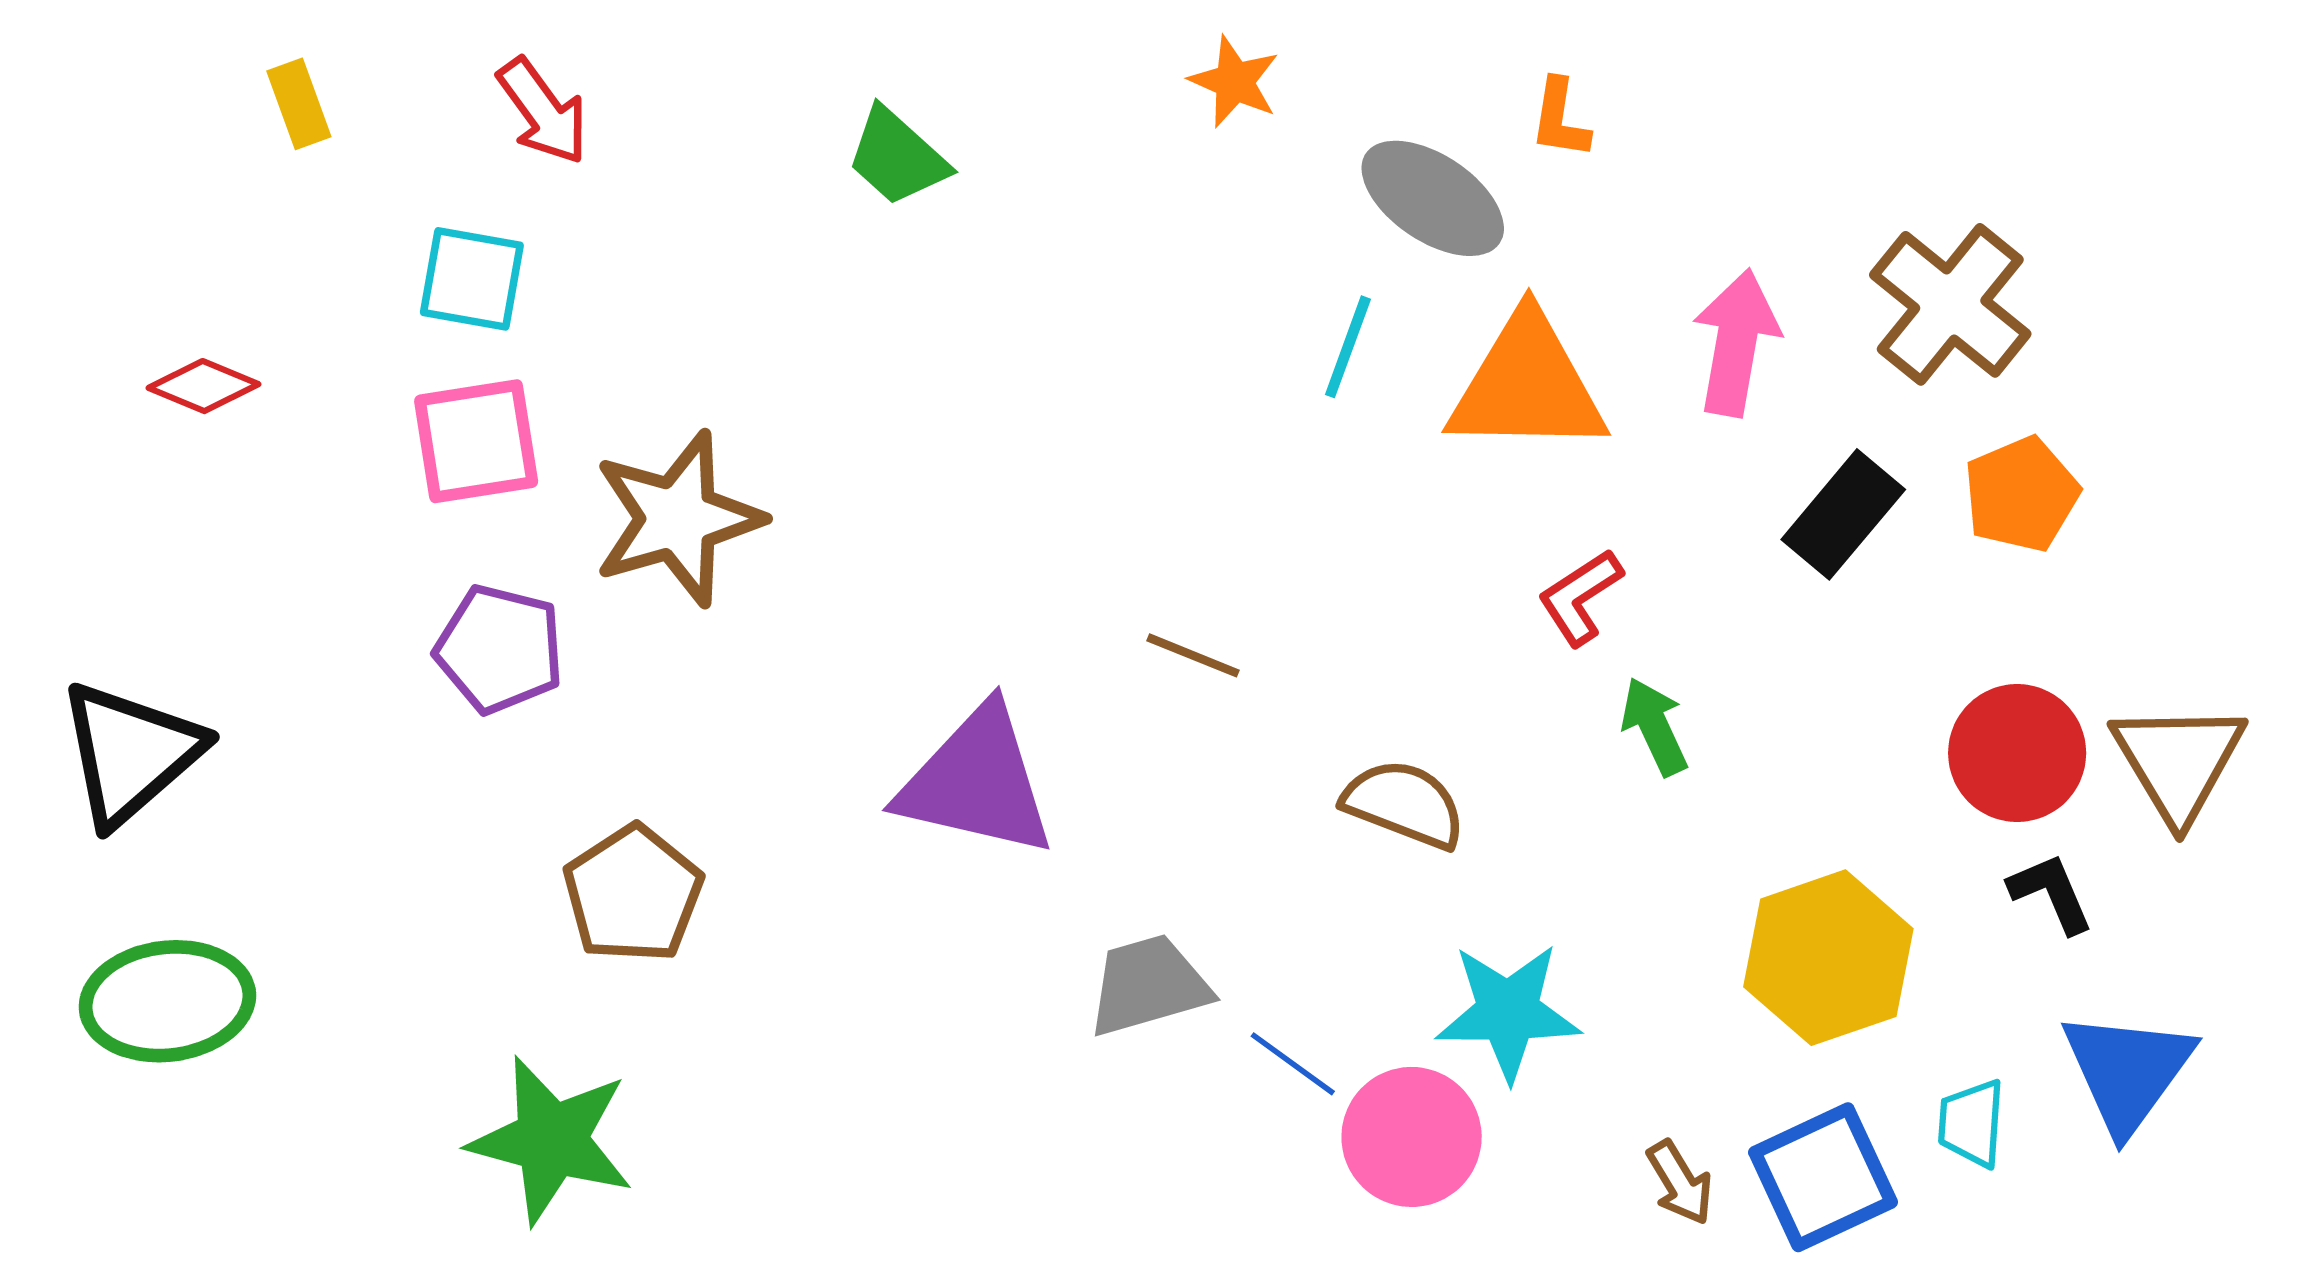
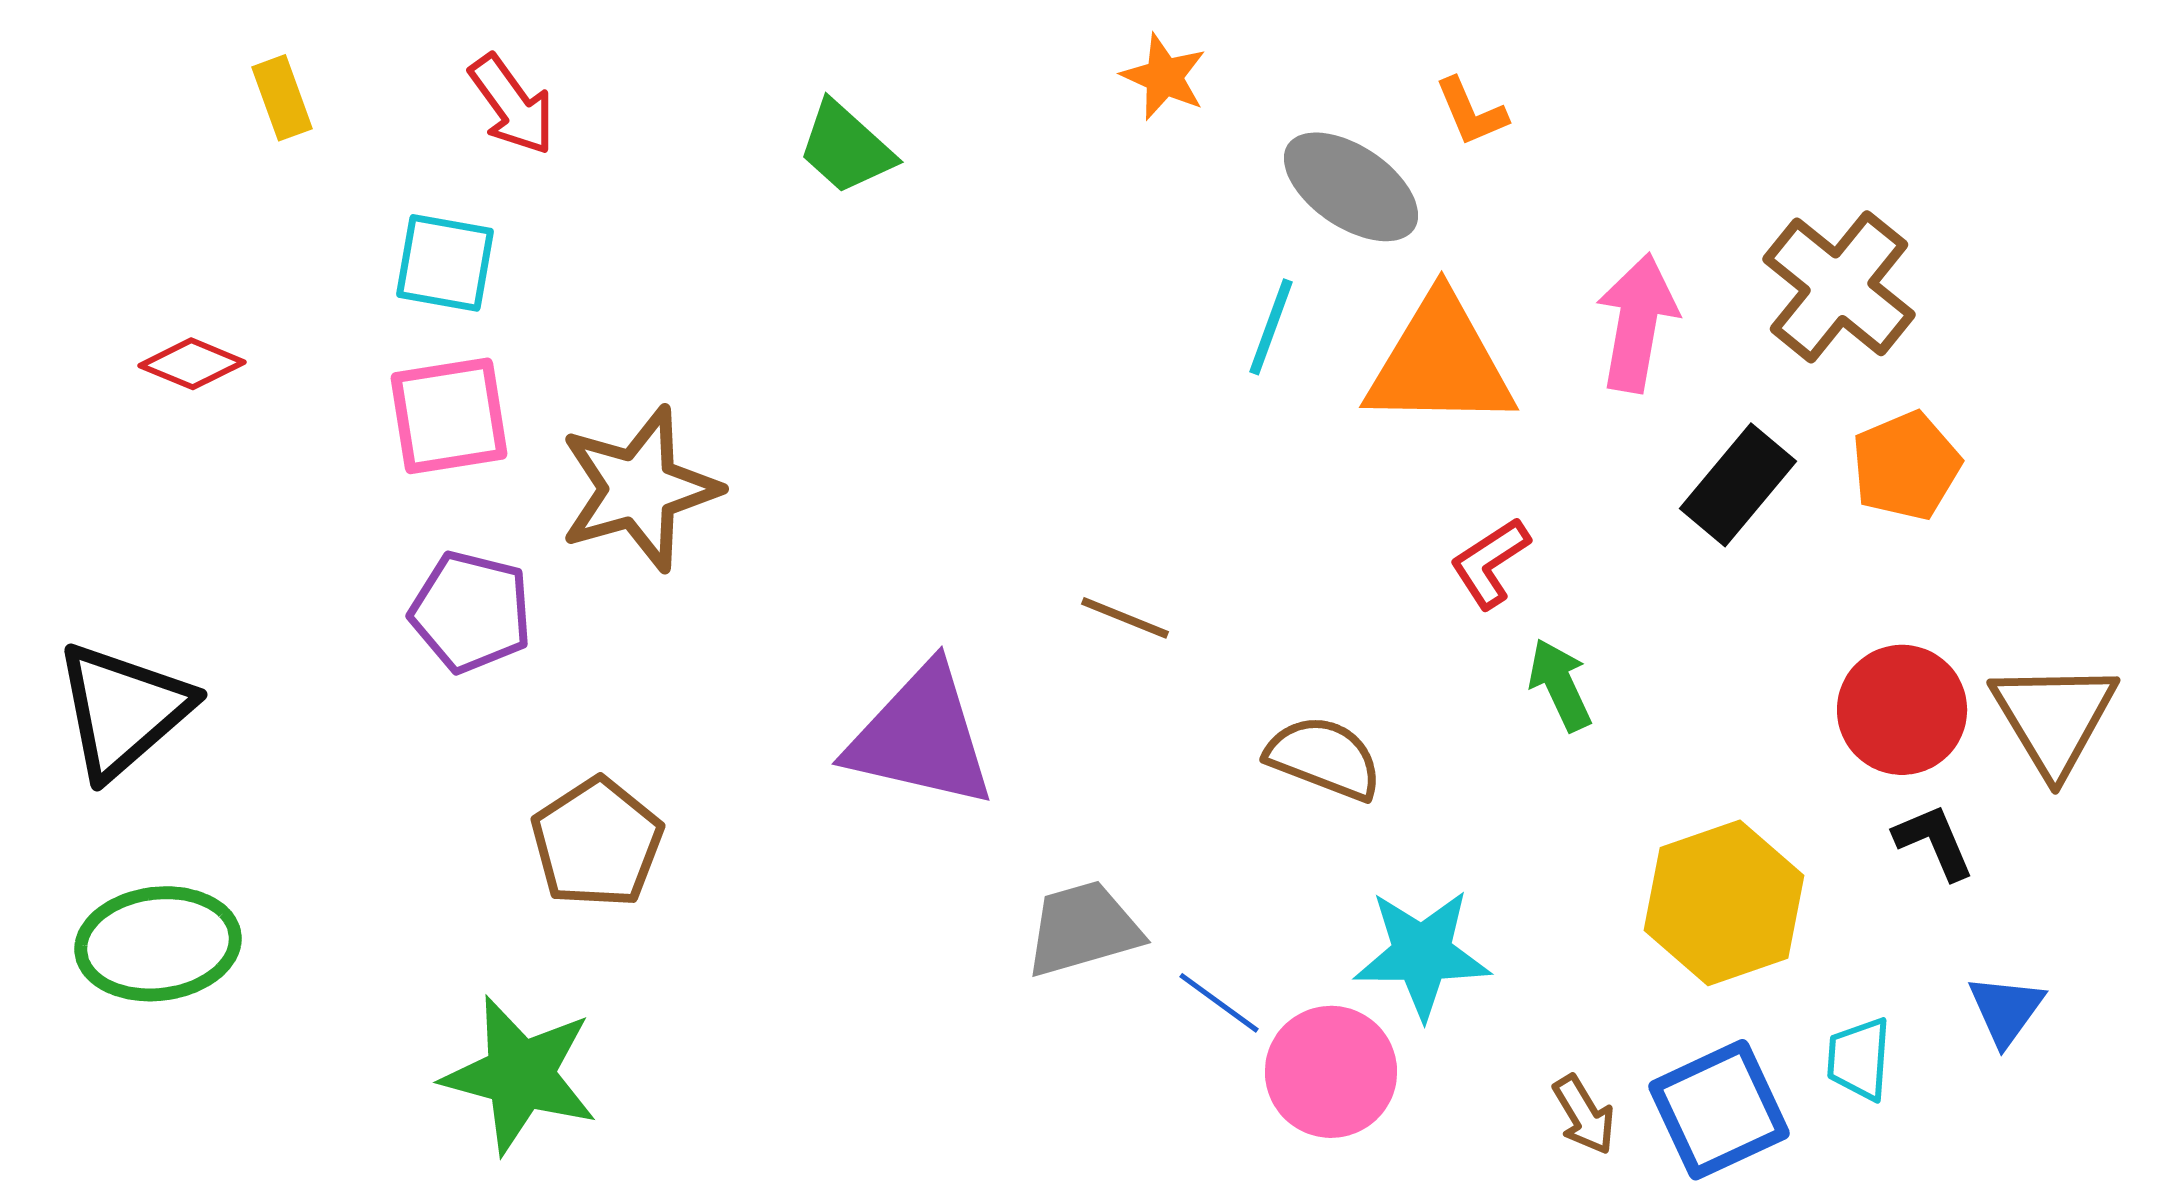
orange L-shape: (1560, 119) -> (1471, 112), turned -32
blue triangle: (2127, 1071) -> (2006, 1010), size x0.6

